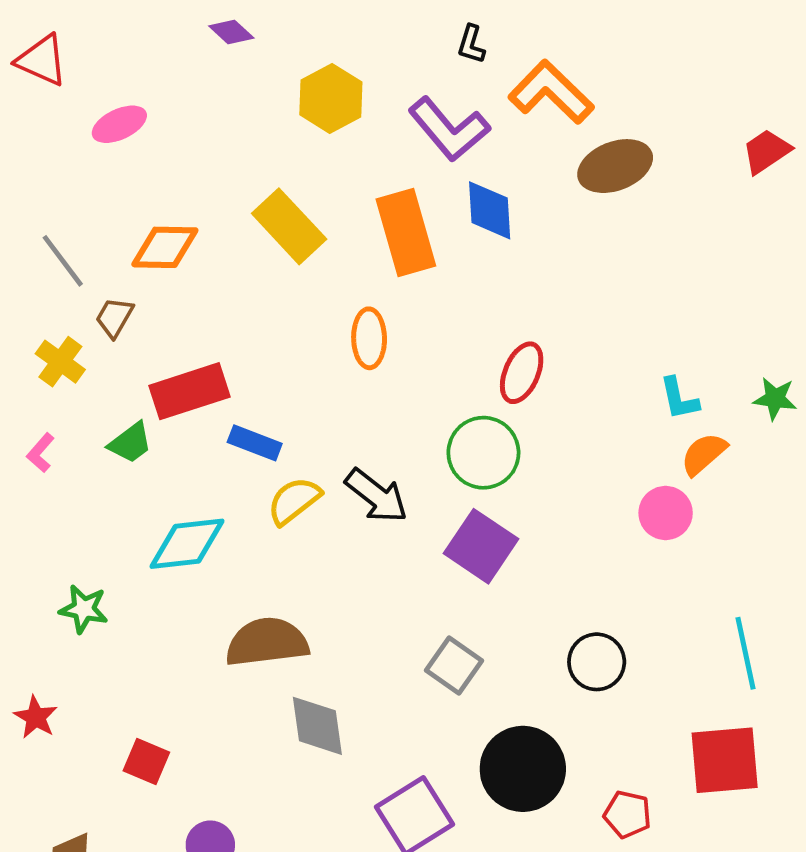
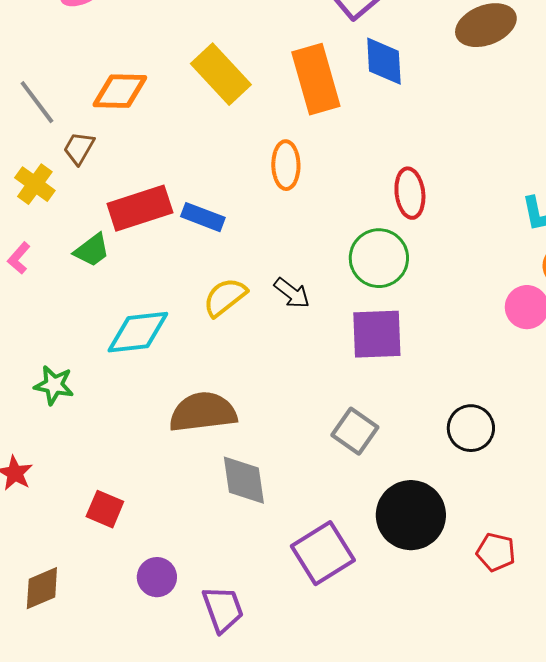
red ellipse: (522, 373) -> (410, 193), turned -30
blue rectangle: (255, 443) -> (203, 217), moved
black arrow: (376, 496) -> (292, 293), size x0.7
purple square: (481, 546) -> (377, 334), turned -36

